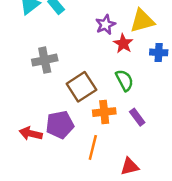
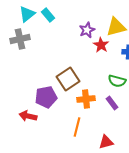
gray cross: (45, 60) -> (20, 39), moved
green semicircle: (124, 80) -> (117, 81), moved, turned 132
purple pentagon: (60, 125) -> (46, 97), moved

